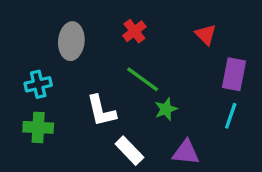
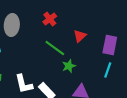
red triangle: (206, 34) -> (80, 36), moved, turned 32
white L-shape: (101, 111) -> (24, 84), moved

